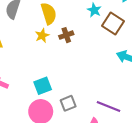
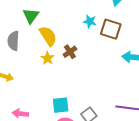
cyan square: (43, 86) -> (61, 105), turned 30

